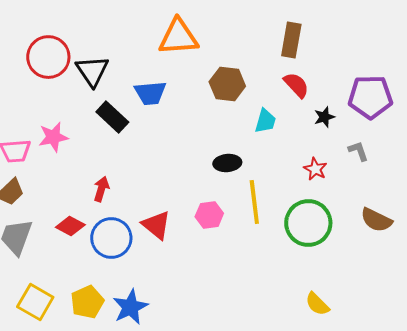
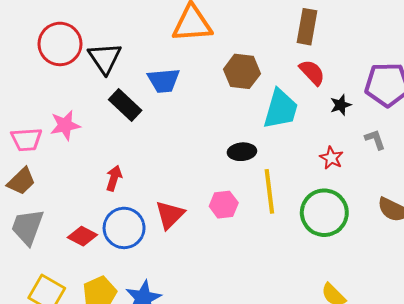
cyan trapezoid: (265, 121) -> (281, 109), size x1.6
red triangle: (156, 225) -> (170, 215), turned 36
red diamond: (70, 226) -> (82, 236), moved

